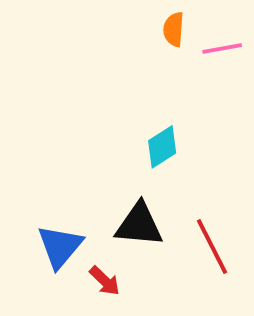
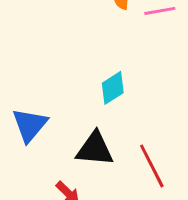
blue triangle: (60, 246) -> (30, 125), moved

